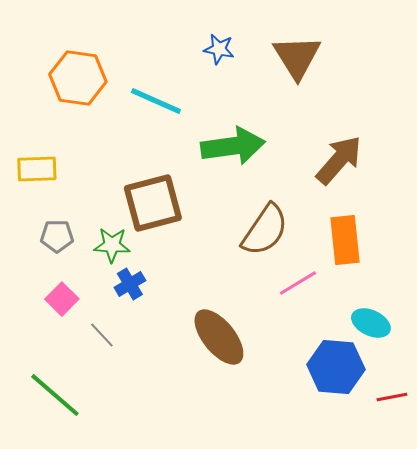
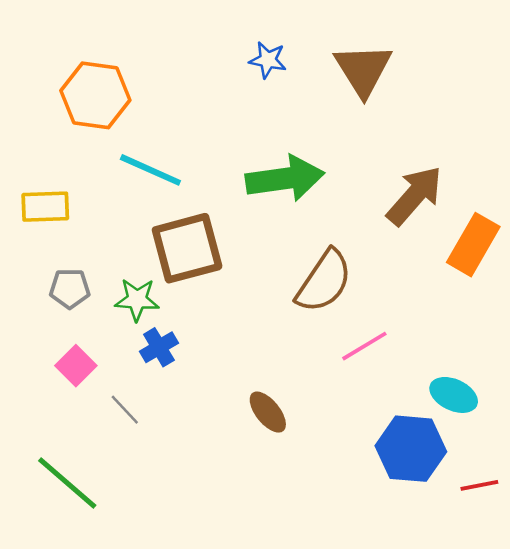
cyan line: (156, 101) -> (150, 170), moved
orange rectangle: (345, 240) -> (473, 245), moved, turned 36
brown ellipse: (219, 337) -> (268, 412), size x0.6

